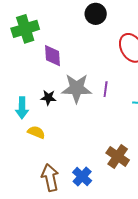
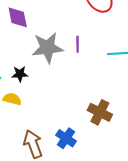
black star: (48, 98) -> (20, 74), moved

